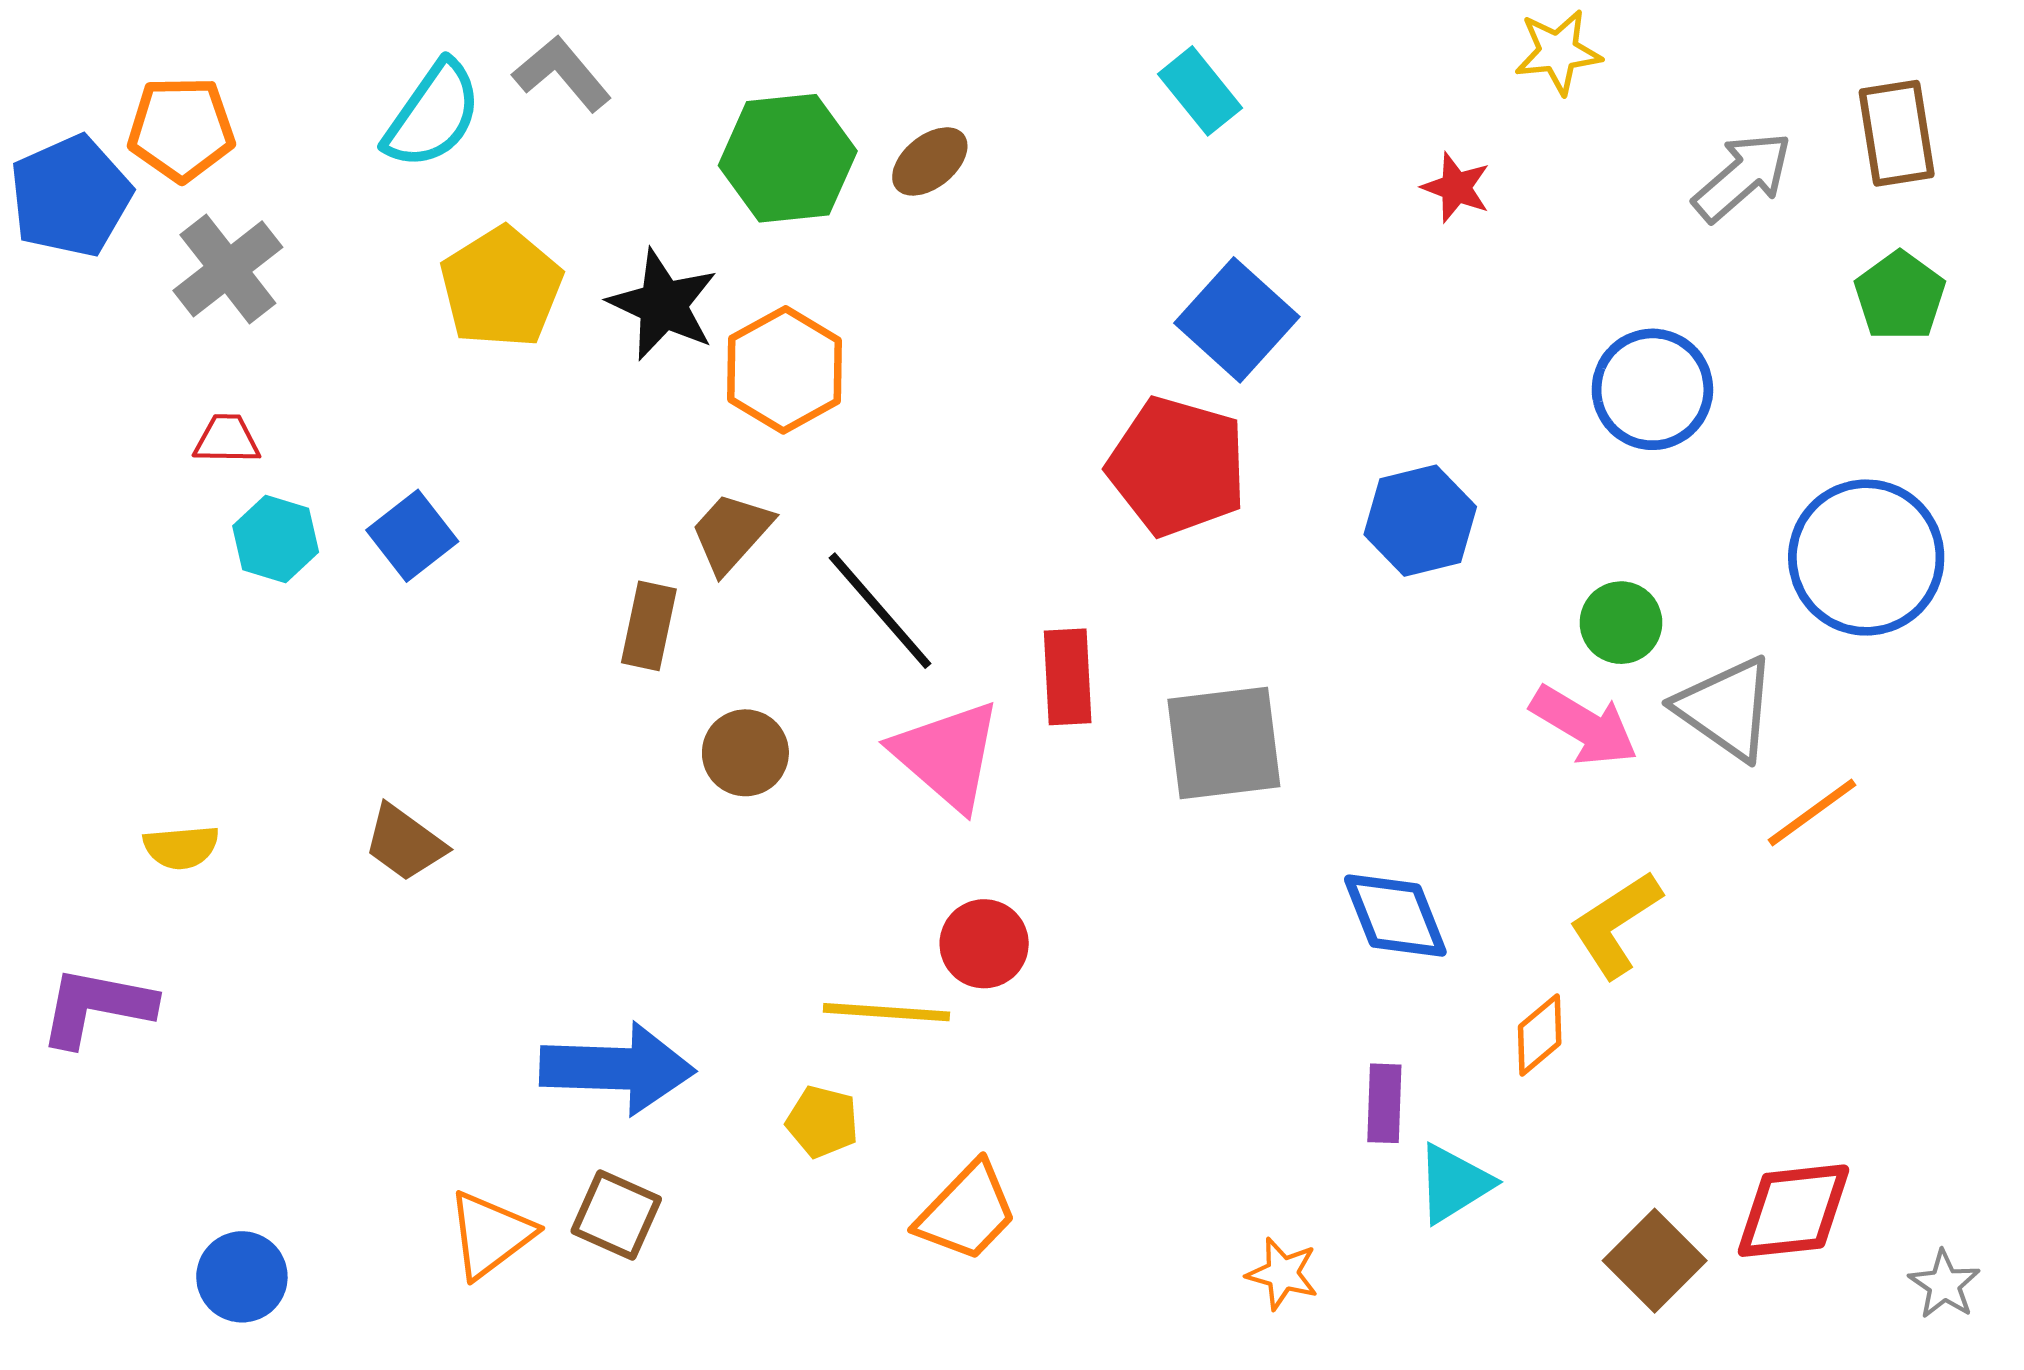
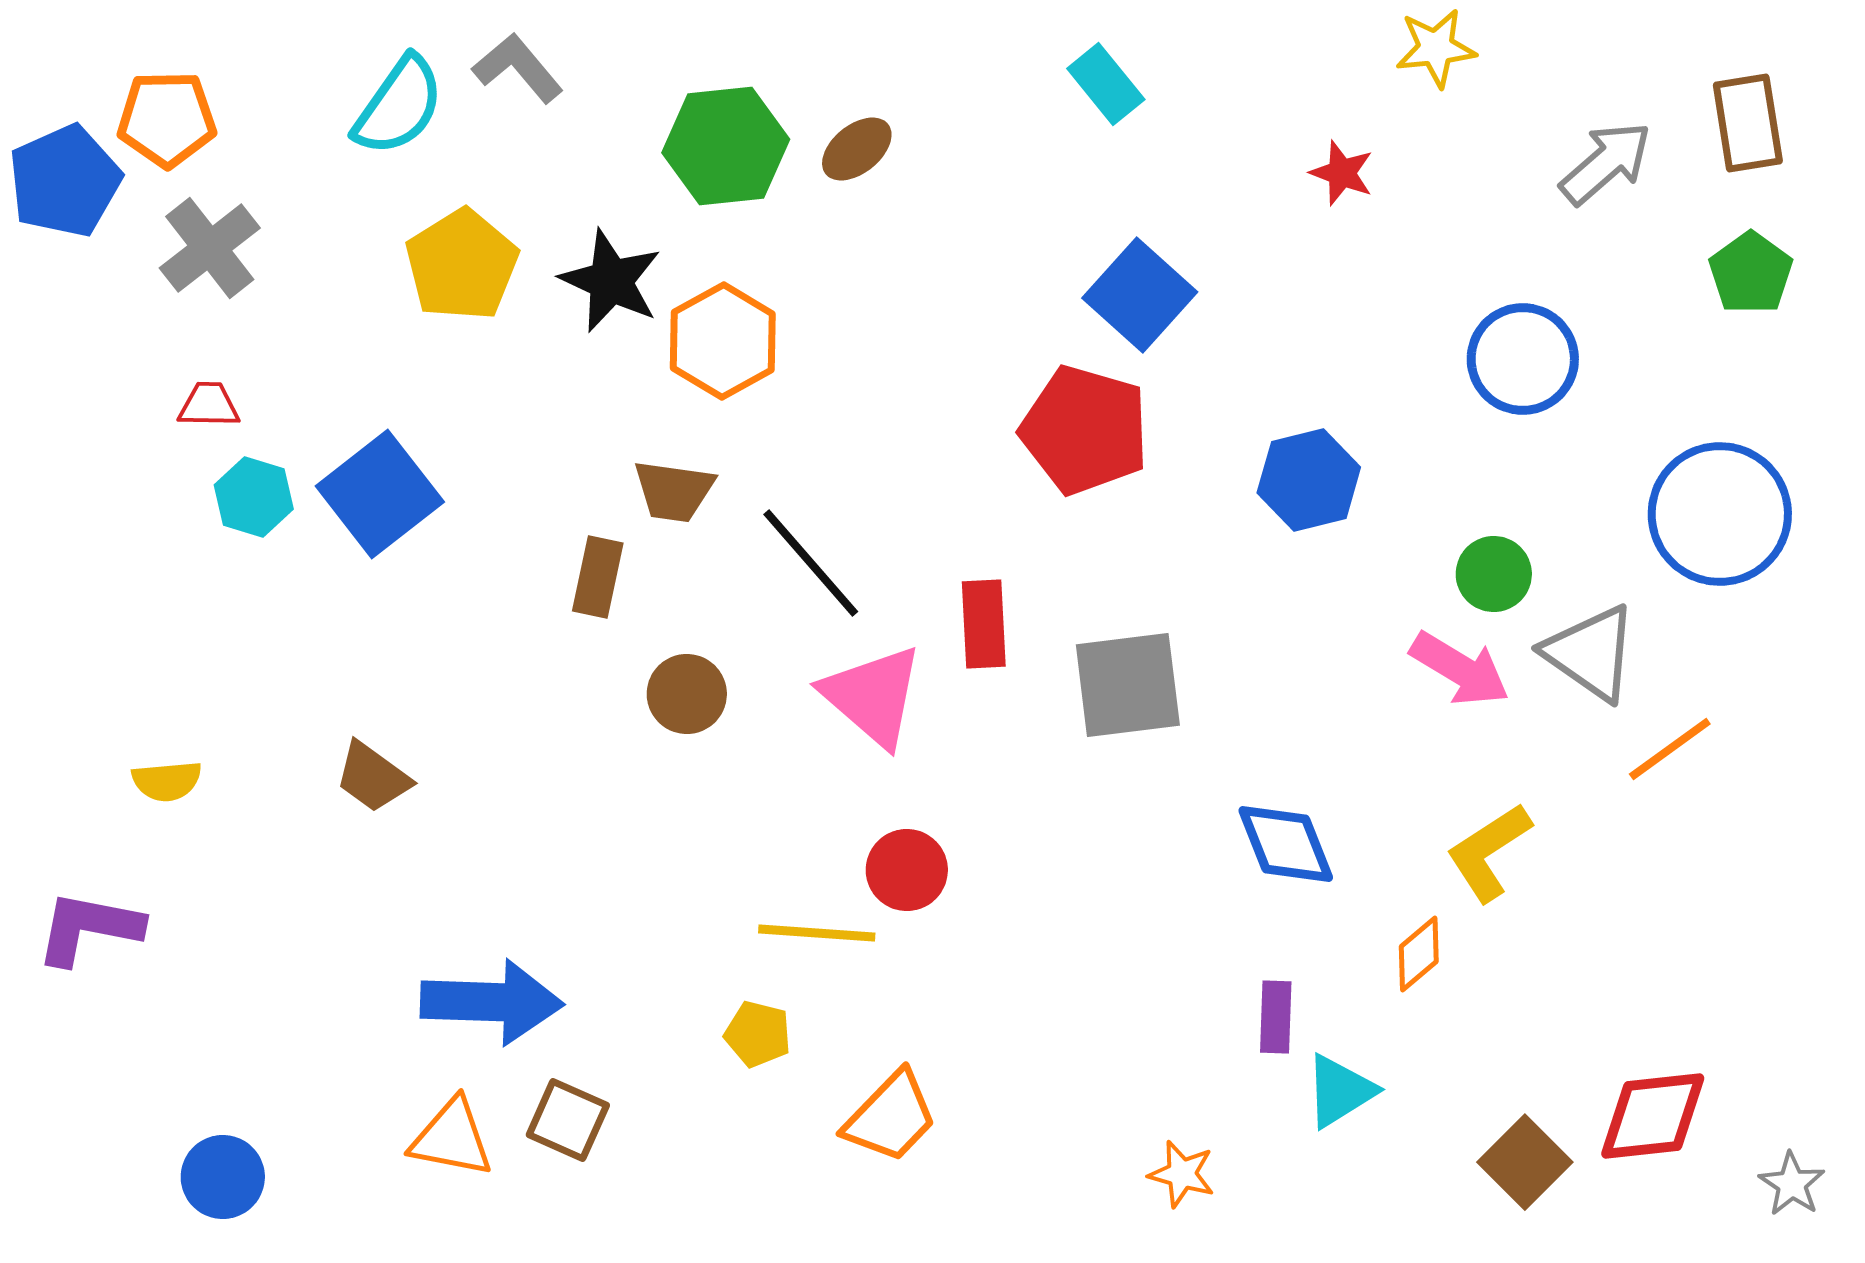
brown trapezoid: (731, 533) -> (674, 491), turned -124
blue square: (412, 536) -> (380, 494), size x1.5
blue arrow: (617, 1069) -> (492, 1002), moved
orange triangle: (490, 1235) -> (452, 1138), turned 48

